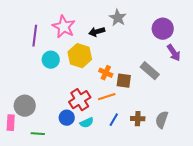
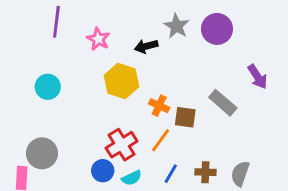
pink star: (64, 27) -> (98, 39), size x0.7
purple circle: (163, 29) -> (217, 29), moved
purple line: (35, 36) -> (56, 22), moved
cyan circle: (51, 60) -> (48, 87), moved
orange line: (107, 97) -> (161, 140), turned -36

